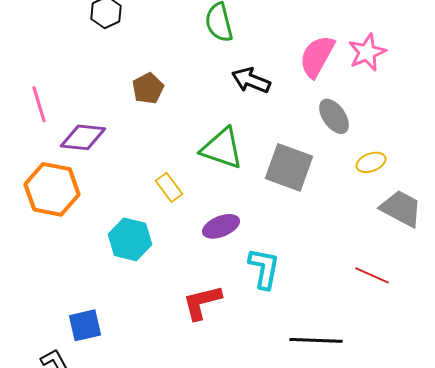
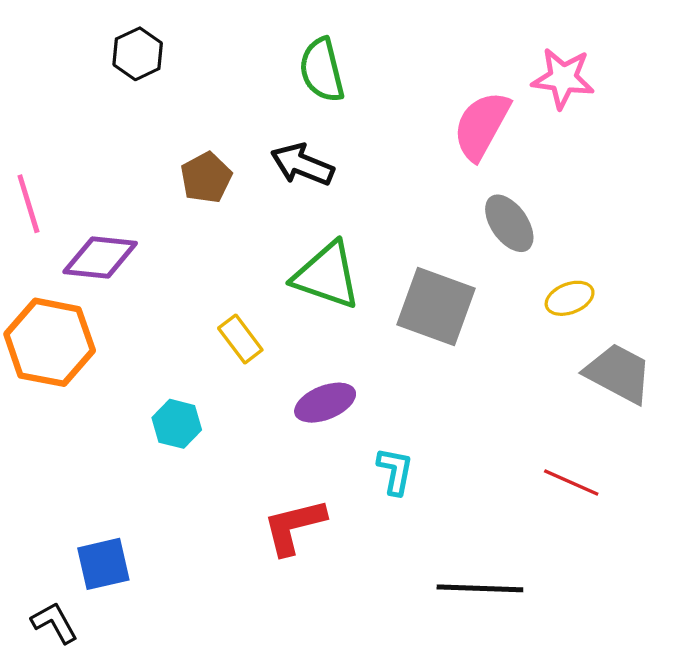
pink star: (367, 52) -> (563, 78), moved, turned 30
black arrow: (251, 80) -> (302, 165), moved
cyan hexagon: (130, 239) -> (177, 424), size x0.7
cyan L-shape: (264, 268) -> (395, 471), size x0.7

